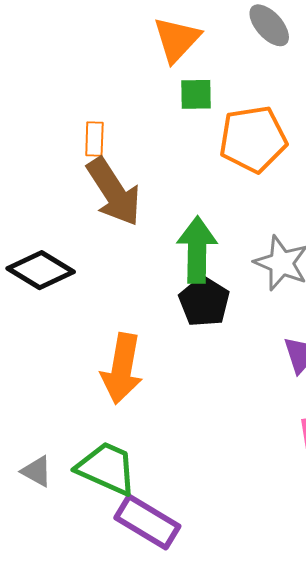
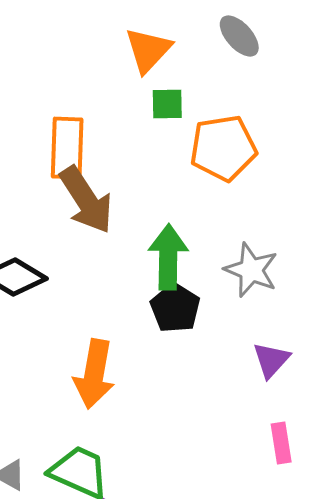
orange rectangle: (94, 139) -> (67, 148), size x1.8

